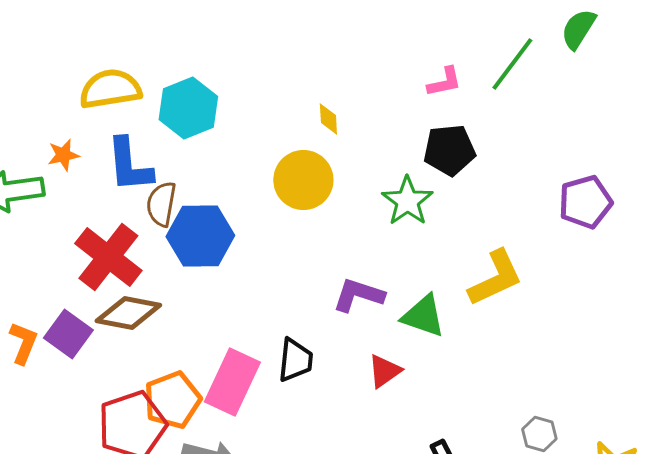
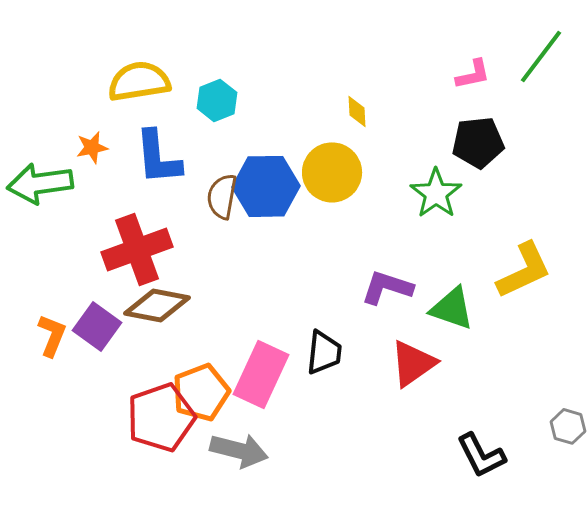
cyan hexagon: (188, 108) -> (217, 100), size x0.7
brown semicircle: (161, 204) -> (222, 196), moved
blue hexagon: (200, 236) -> (266, 186), moved
red cross: (108, 257) -> (137, 249), turned 32
red triangle: (384, 371) -> (413, 363), size x1.4

